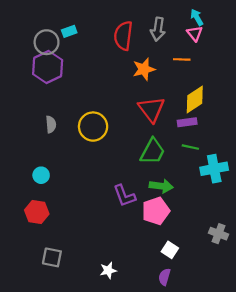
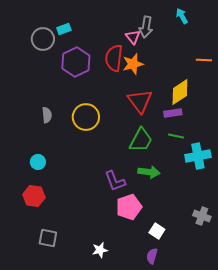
pink triangle: (195, 34) -> (133, 37), moved
red semicircle: (123, 36) -> (114, 58), moved
orange line: (182, 59) -> (204, 60), moved
purple hexagon: (48, 67) -> (76, 62), moved
pink pentagon: (156, 211) -> (129, 207), moved

